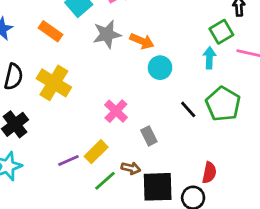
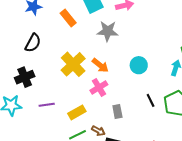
orange arrow: (142, 41) -> (100, 65), moved
yellow cross: (54, 83) -> (73, 64), moved
purple line: (68, 160) -> (47, 105), moved

